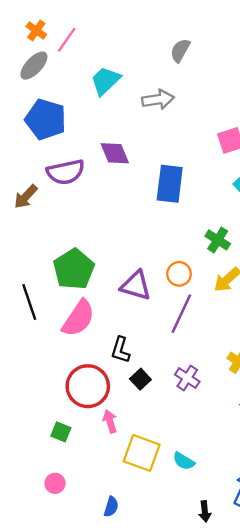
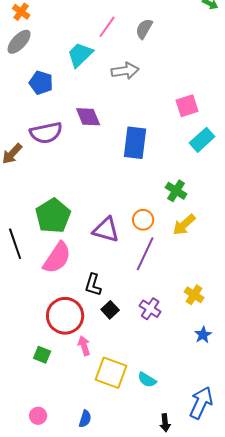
pink line: (67, 40) -> (107, 27), moved
blue pentagon: (46, 119) -> (41, 83), moved, size x0.7
pink circle: (55, 483) -> (38, 416), moved

